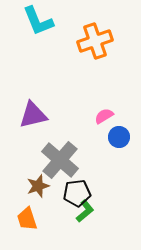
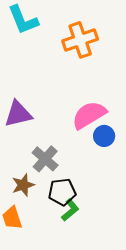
pink semicircle: (104, 116) -> (89, 115), size x1.8
gray cross: (60, 160) -> (45, 159), size x0.7

